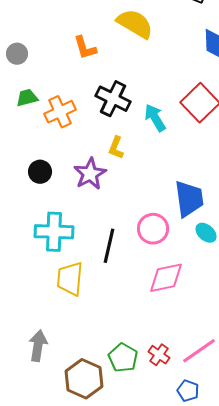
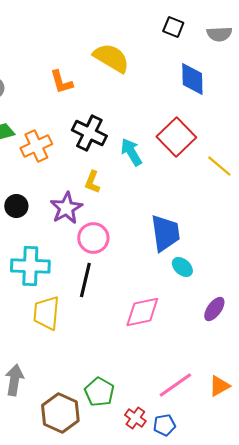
pink circle: (153, 229) -> (93, 238), moved
red cross: (159, 355) -> (135, 418), moved
blue pentagon: (188, 391) -> (164, 425), turned -30

